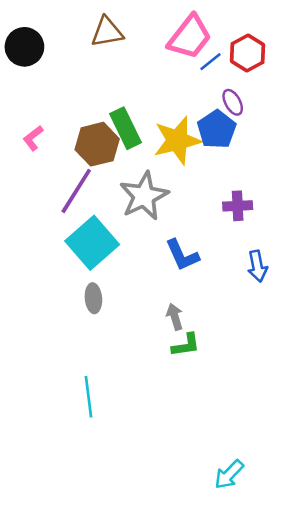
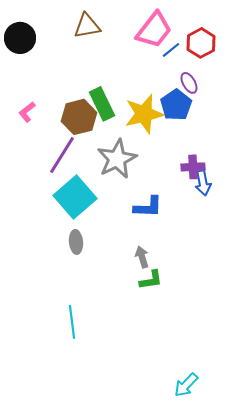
blue L-shape: (182, 255) -> (148, 207), turned -64
blue arrow: (257, 266) -> (203, 183), moved

